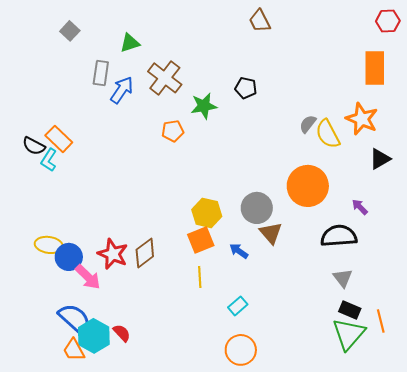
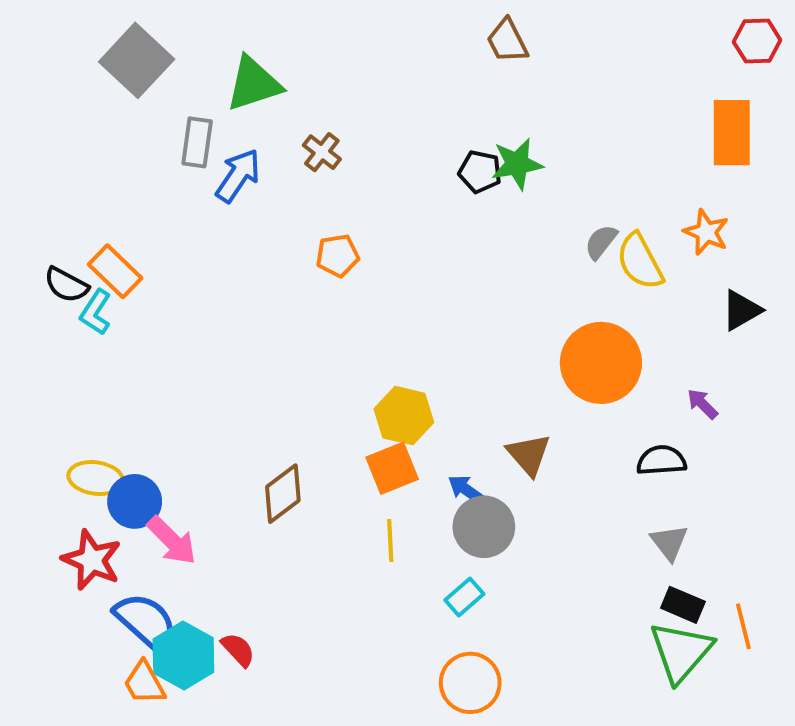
gray square: (70, 31) -> (137, 60), size x1.8
green triangle: (130, 43) -> (254, 84), size x1.5
brown cross: (165, 78) -> (322, 152), size x0.6
green star: (204, 106) -> (517, 164), moved
orange star: (362, 119) -> (706, 232), size x0.7
gray circle: (257, 208) -> (484, 527), moved
black semicircle: (339, 236) -> (661, 460), size x0.7
red star: (113, 254) -> (92, 560), moved

